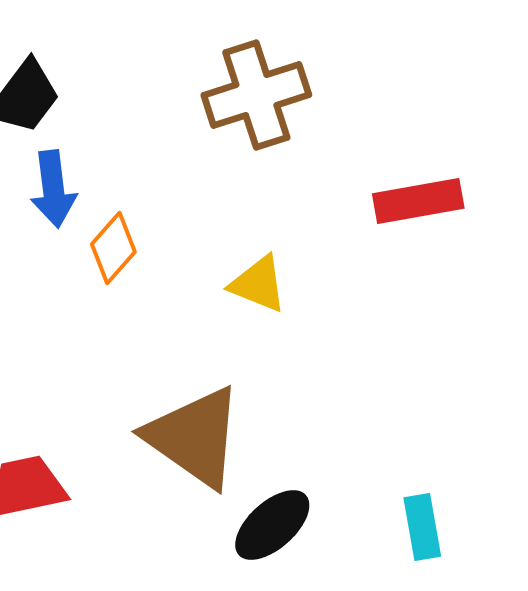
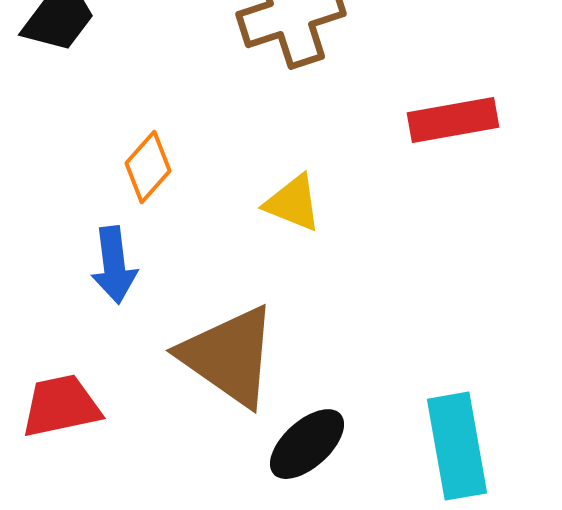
blue arrow: (53, 189) -> (114, 265), moved
cyan rectangle: (422, 527) -> (457, 446), size x1.6

